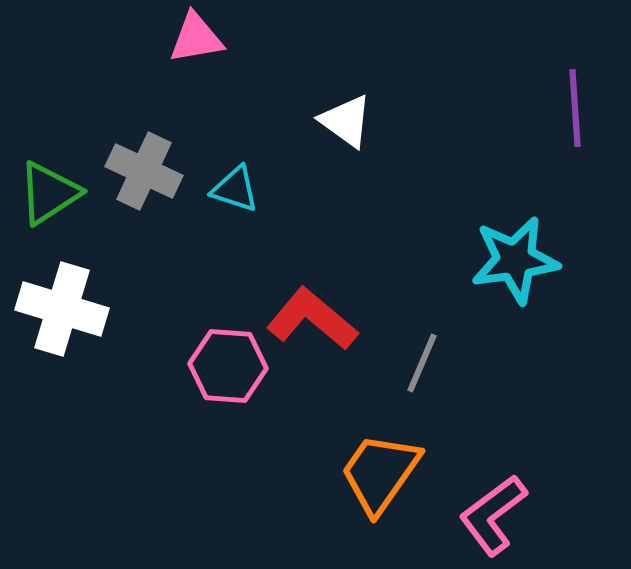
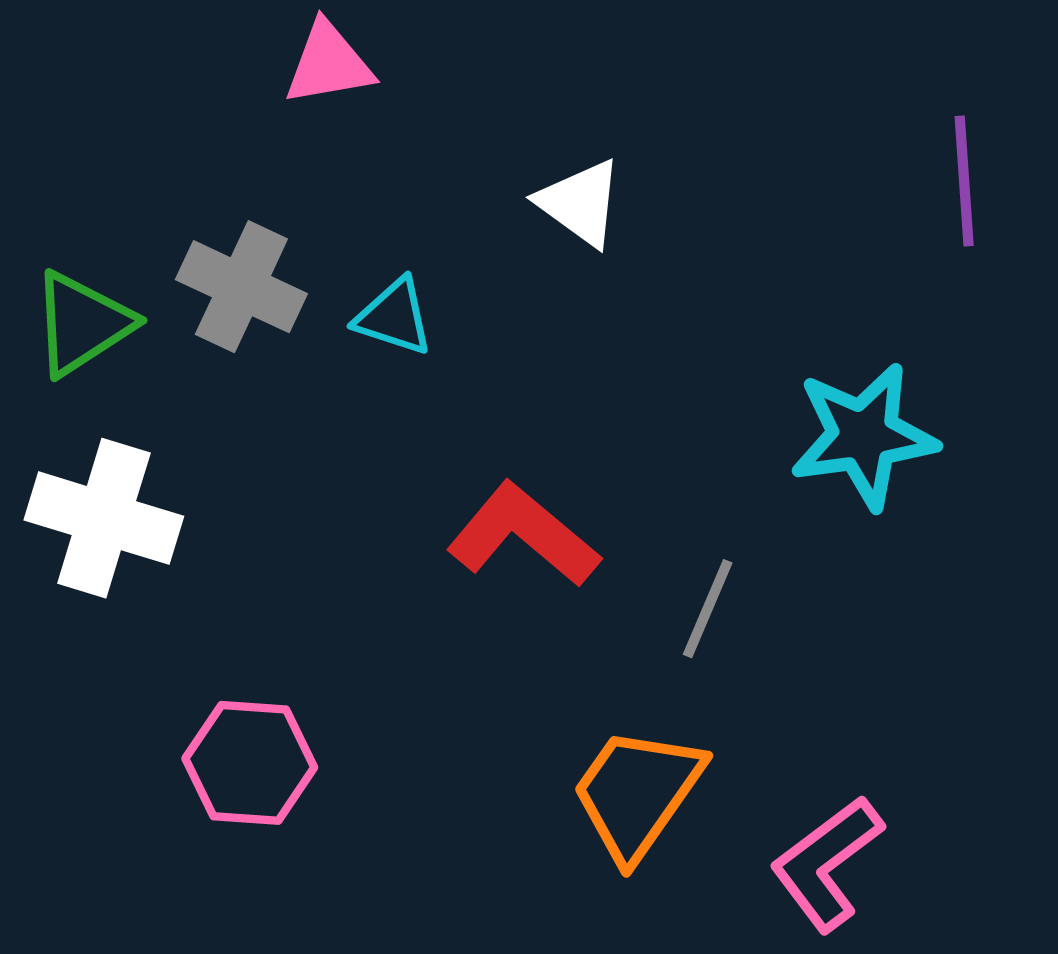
pink hexagon: (228, 366) -> (250, 763), moved

